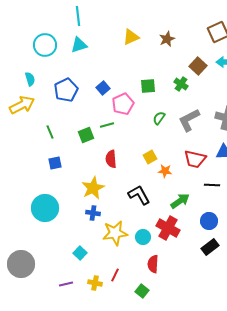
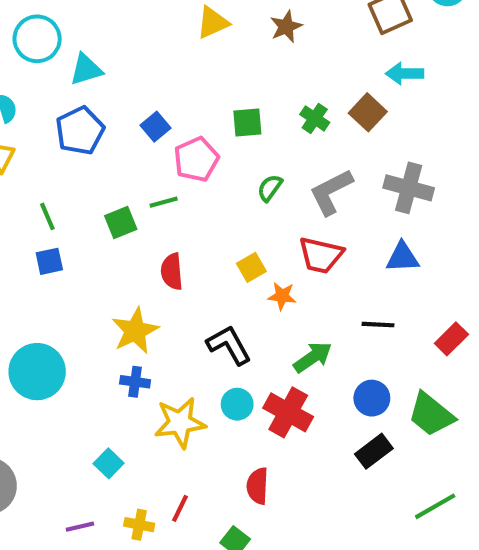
cyan triangle: (79, 45) -> (86, 69), moved
brown square: (198, 66) -> (368, 112), moved
red trapezoid: (195, 159) -> (321, 255), moved
blue square: (55, 163) -> (49, 261), moved
cyan circle: (143, 237) -> (237, 404), moved

